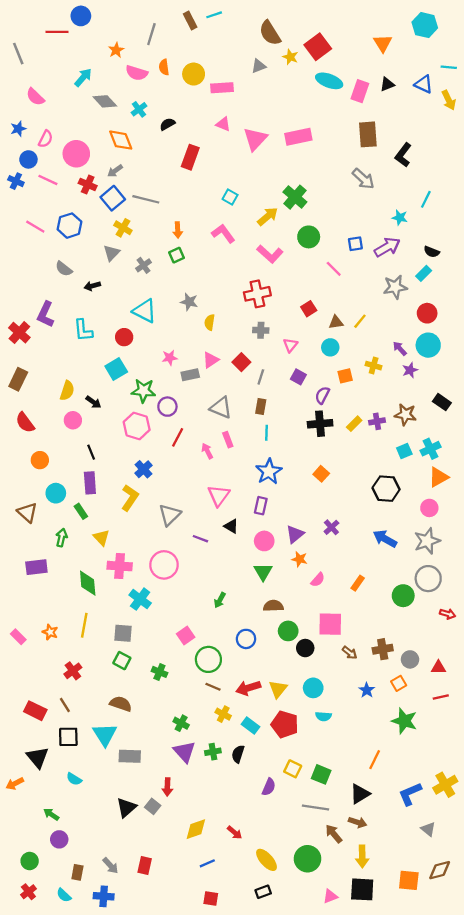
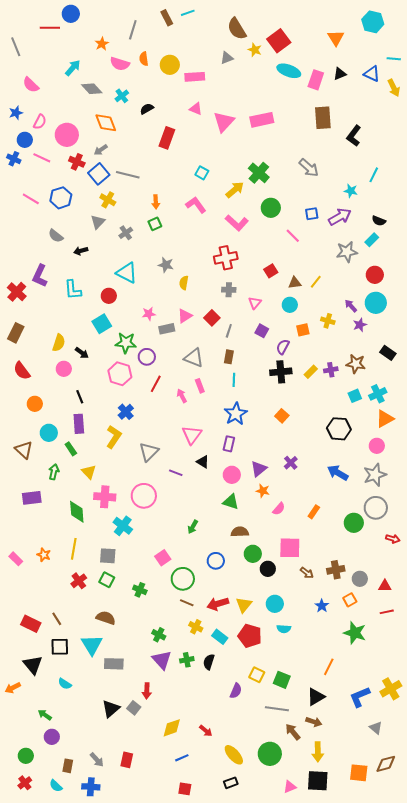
gray arrow: (363, 179) -> (309, 168), moved
green triangle: (263, 572) -> (231, 502), turned -42
red cross: (73, 671) -> (79, 581), moved

